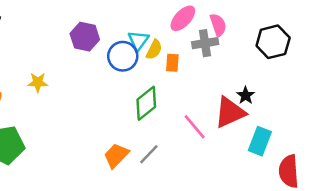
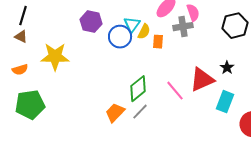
yellow star: (38, 82) -> (55, 57), size x1.8
black star: (246, 95) -> (227, 68), moved
green diamond: (146, 103) -> (138, 89), moved

